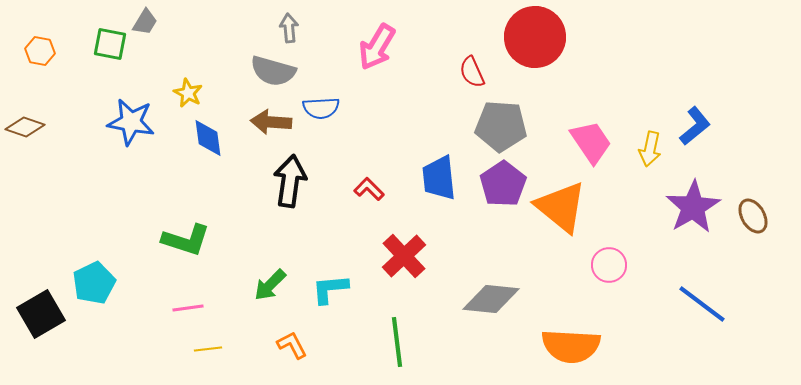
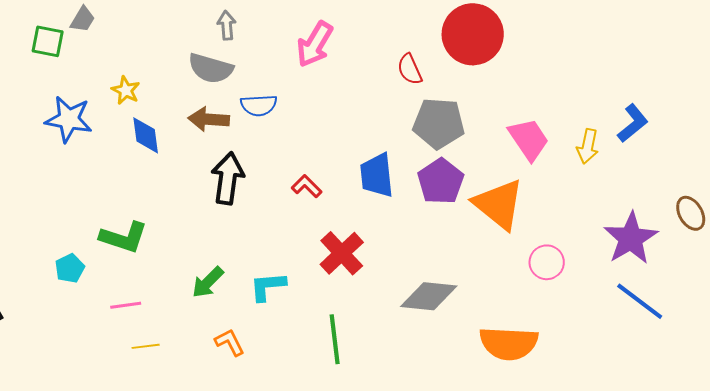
purple star: (693, 207) -> (631, 238), moved
cyan pentagon: (94, 283) -> (70, 268), moved, size x0.7

